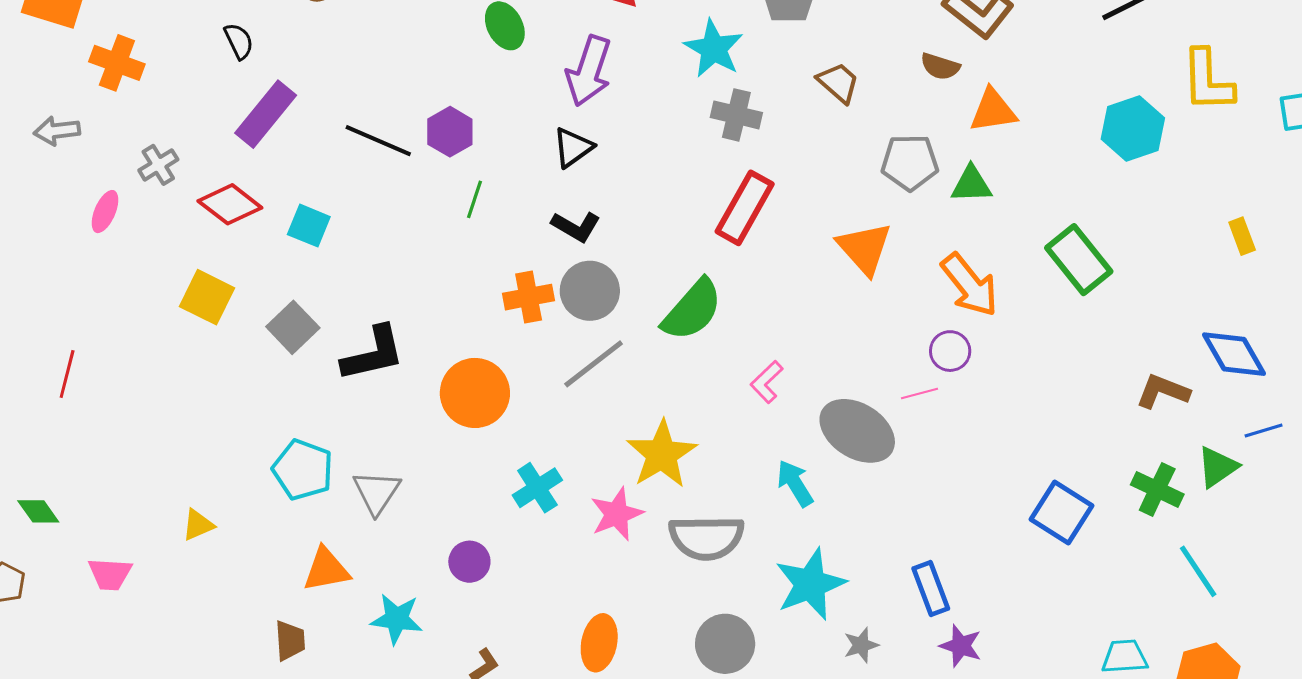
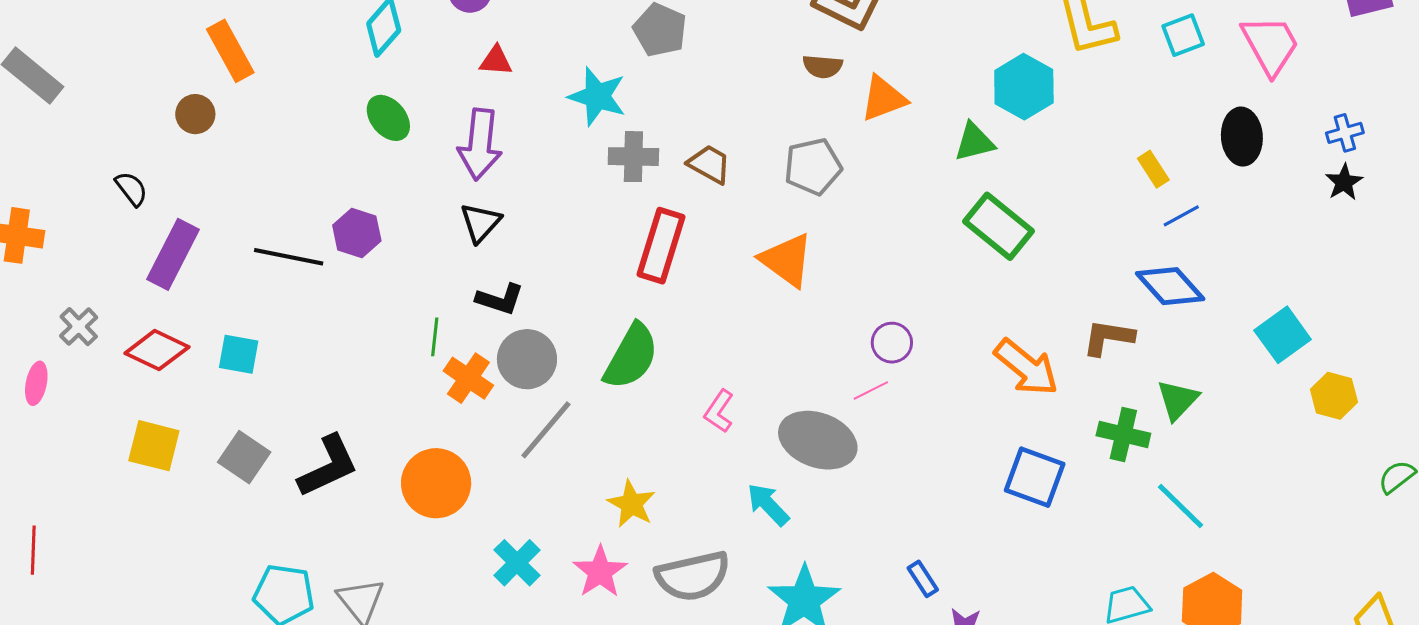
brown trapezoid: (838, 83) -> (709, 164), moved
green triangle: (971, 184) -> (974, 142), moved
green line: (475, 199) -> (435, 337), moved
orange arrow: (970, 285) -> (1026, 367), moved
orange cross: (529, 297) -> (468, 378), turned -33
blue line: (1264, 431) -> (1181, 216), moved
yellow star: (662, 454) -> (631, 504), size x0.7
blue rectangle: (931, 588) -> (923, 579), size x0.7

